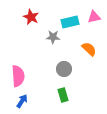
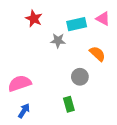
pink triangle: (94, 17) -> (103, 19), turned 40
gray circle: (64, 69) -> (80, 77), moved
pink semicircle: (18, 76) -> (20, 83), turned -105

